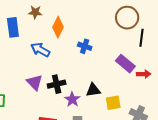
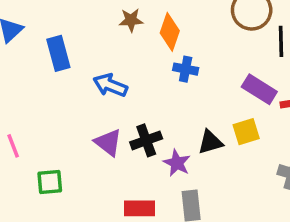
brown star: (35, 12) -> (131, 20), moved
orange diamond: (58, 27) -> (170, 32), moved
yellow square: (113, 103) -> (246, 132), moved

